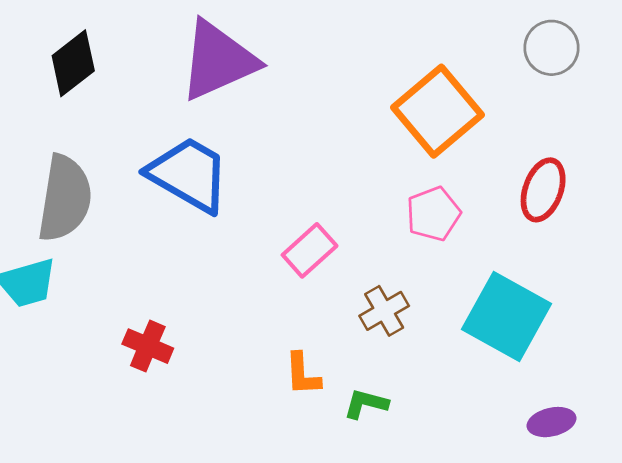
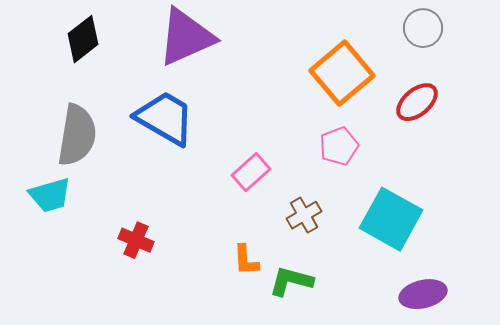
red ellipse: (543, 190) -> (417, 102), moved, turned 30
green L-shape: (366, 404) -> (291, 281), size x1.4
purple ellipse: (552, 422) -> (423, 294), size x1.4

